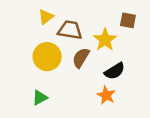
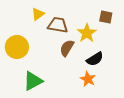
yellow circle: (47, 57) -> (17, 47), moved
green triangle: (40, 98) -> (33, 81), size x1.5

